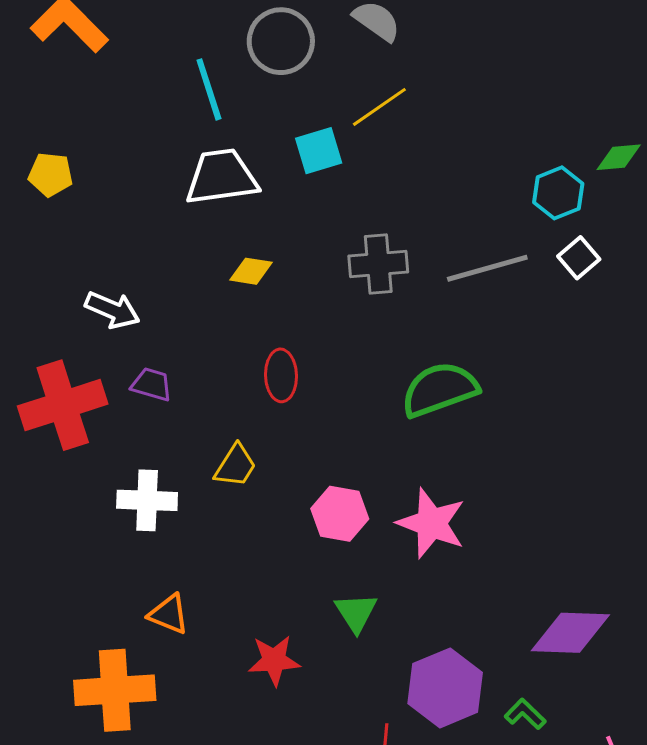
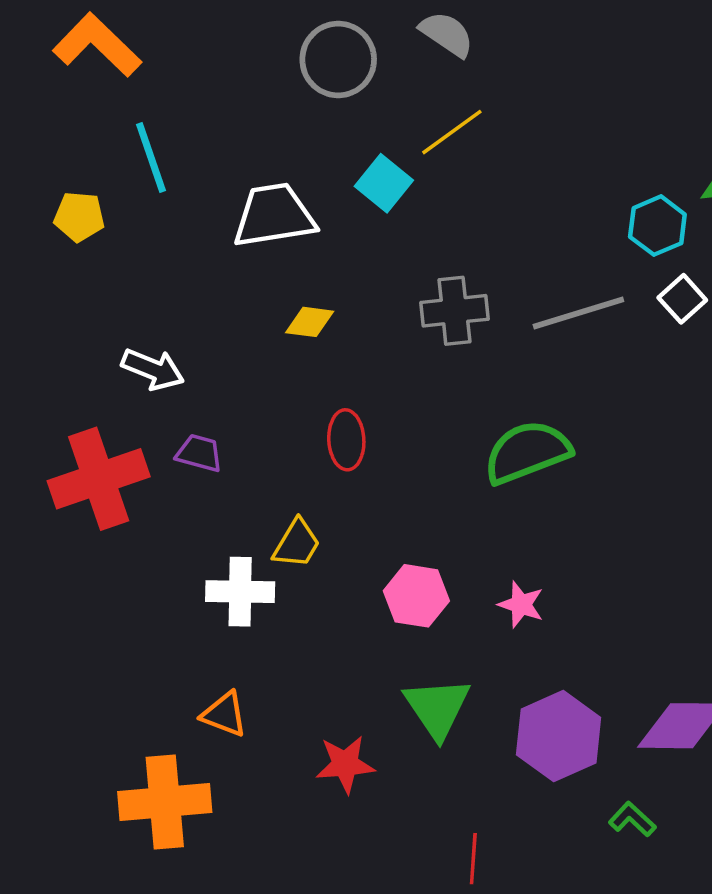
cyan line: (209, 89) -> (151, 158), moved
cyan square: (319, 151) -> (384, 183), turned -33
white cross: (147, 500) -> (240, 592), moved
pink star: (431, 523) -> (521, 605), size x0.6
green triangle: (356, 612) -> (437, 708), size x1.4
purple hexagon: (445, 688) -> (559, 736), moved

